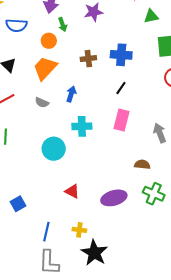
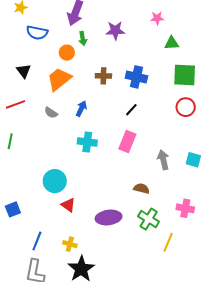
cyan circle: (54, 149) -> (55, 181), moved

